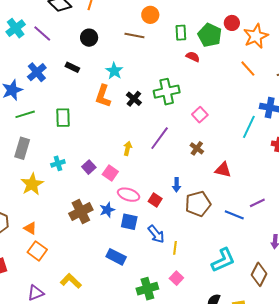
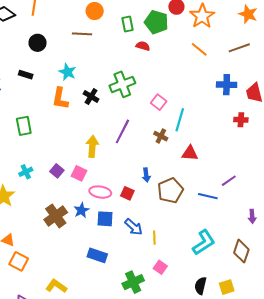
cyan line: (249, 127) -> (180, 120), moved
yellow arrow: (128, 148) -> (92, 146), size x1.5

